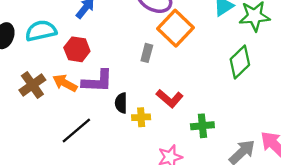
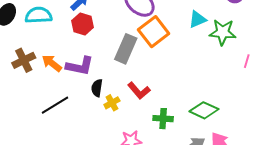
red hexagon: (77, 49) -> (83, 24), moved
gray rectangle: (147, 53) -> (126, 49), size x1.8
green diamond: (240, 62) -> (204, 110), moved, turned 60
yellow cross: (141, 117) -> (112, 103), turned -35

